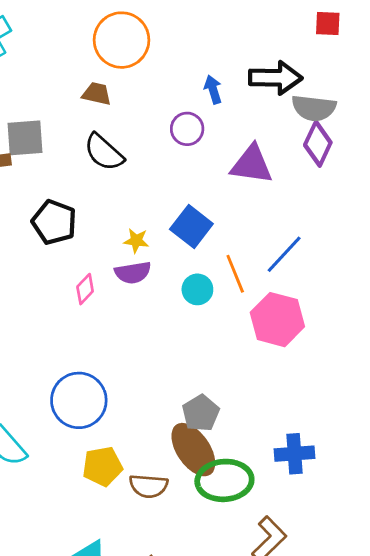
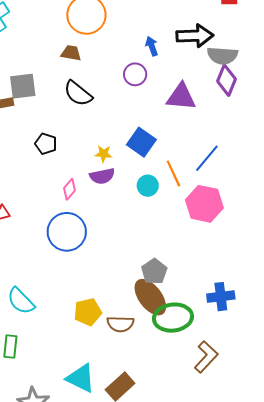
black pentagon: (54, 222) -> (46, 144), size x0.7
blue circle: (79, 400) -> (67, 232), moved

